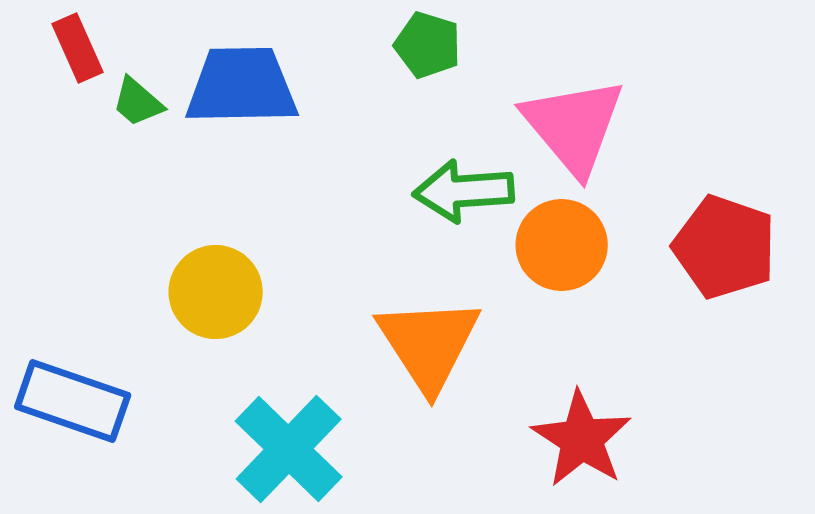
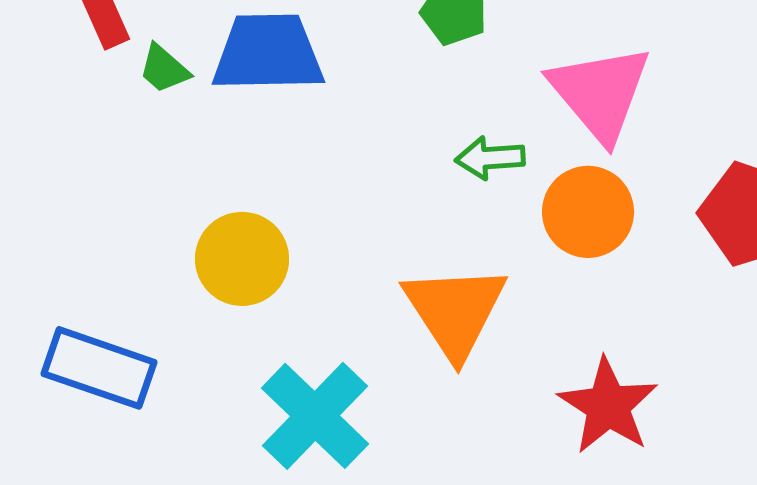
green arrow: (464, 191) -> (490, 158), size x0.7

